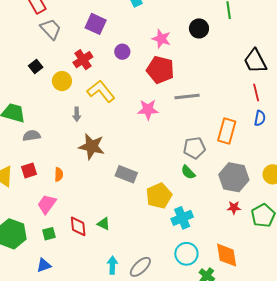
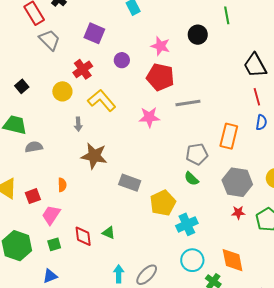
black square: (36, 66) -> (22, 86), moved
red square: (29, 171) -> (33, 196), moved

